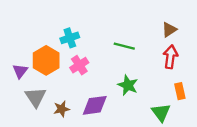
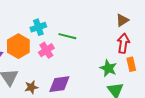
green line: (124, 46) -> (67, 36), moved
green star: (128, 85) -> (108, 68), moved
orange rectangle: (180, 91) -> (131, 64), moved

